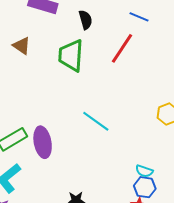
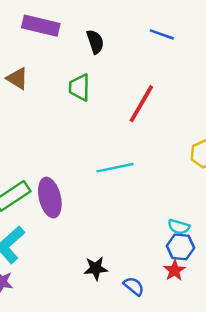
red line: (122, 48) -> (141, 104), moved
green trapezoid: (71, 56) -> (79, 87), size x0.7
cyan line: (96, 121) -> (115, 168), turned -44

